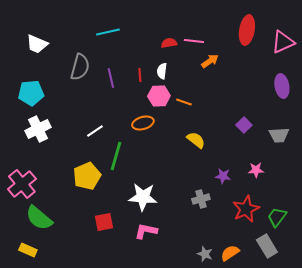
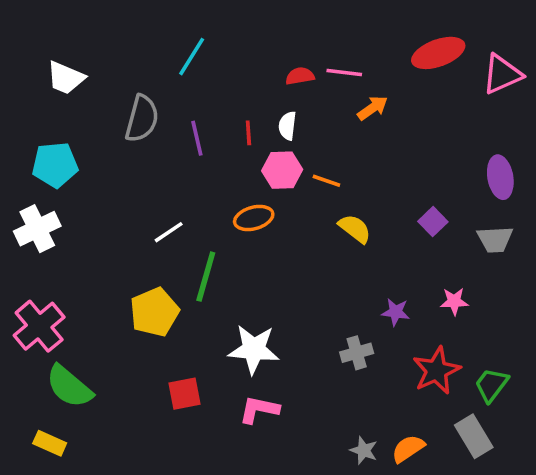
red ellipse: (247, 30) -> (438, 53), turned 60
cyan line: (108, 32) -> (192, 57), turned -45
purple ellipse: (282, 86) -> (500, 177), moved
white cross: (38, 129) -> (37, 229), moved
yellow semicircle: (196, 140) -> (355, 229), moved

